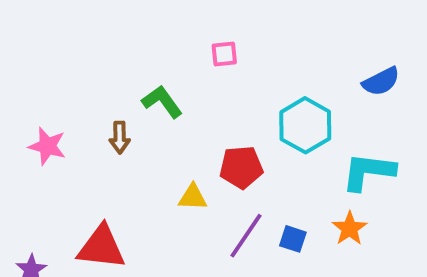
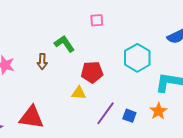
red pentagon: (241, 167) -> (92, 72), moved

